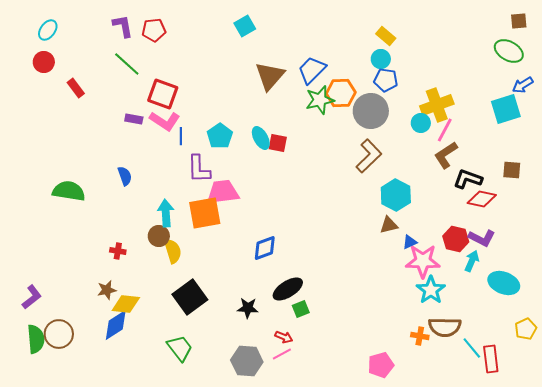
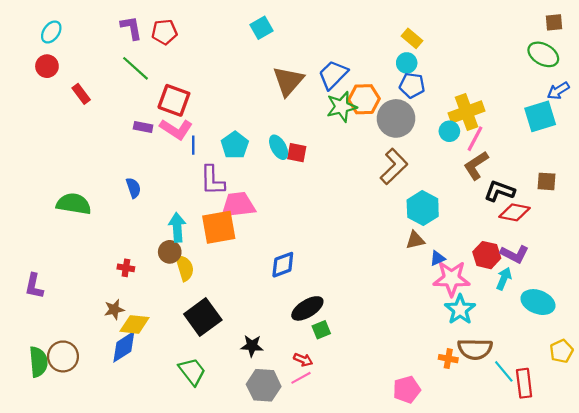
purple L-shape: (32, 297) -> (34, 286), moved, turned 140
black star: (248, 308) -> (252, 346), moved

